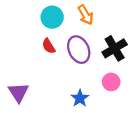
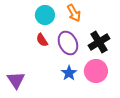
pink circle: (111, 82) -> (96, 71), size x1.5
blue star: (80, 98) -> (69, 73), moved

